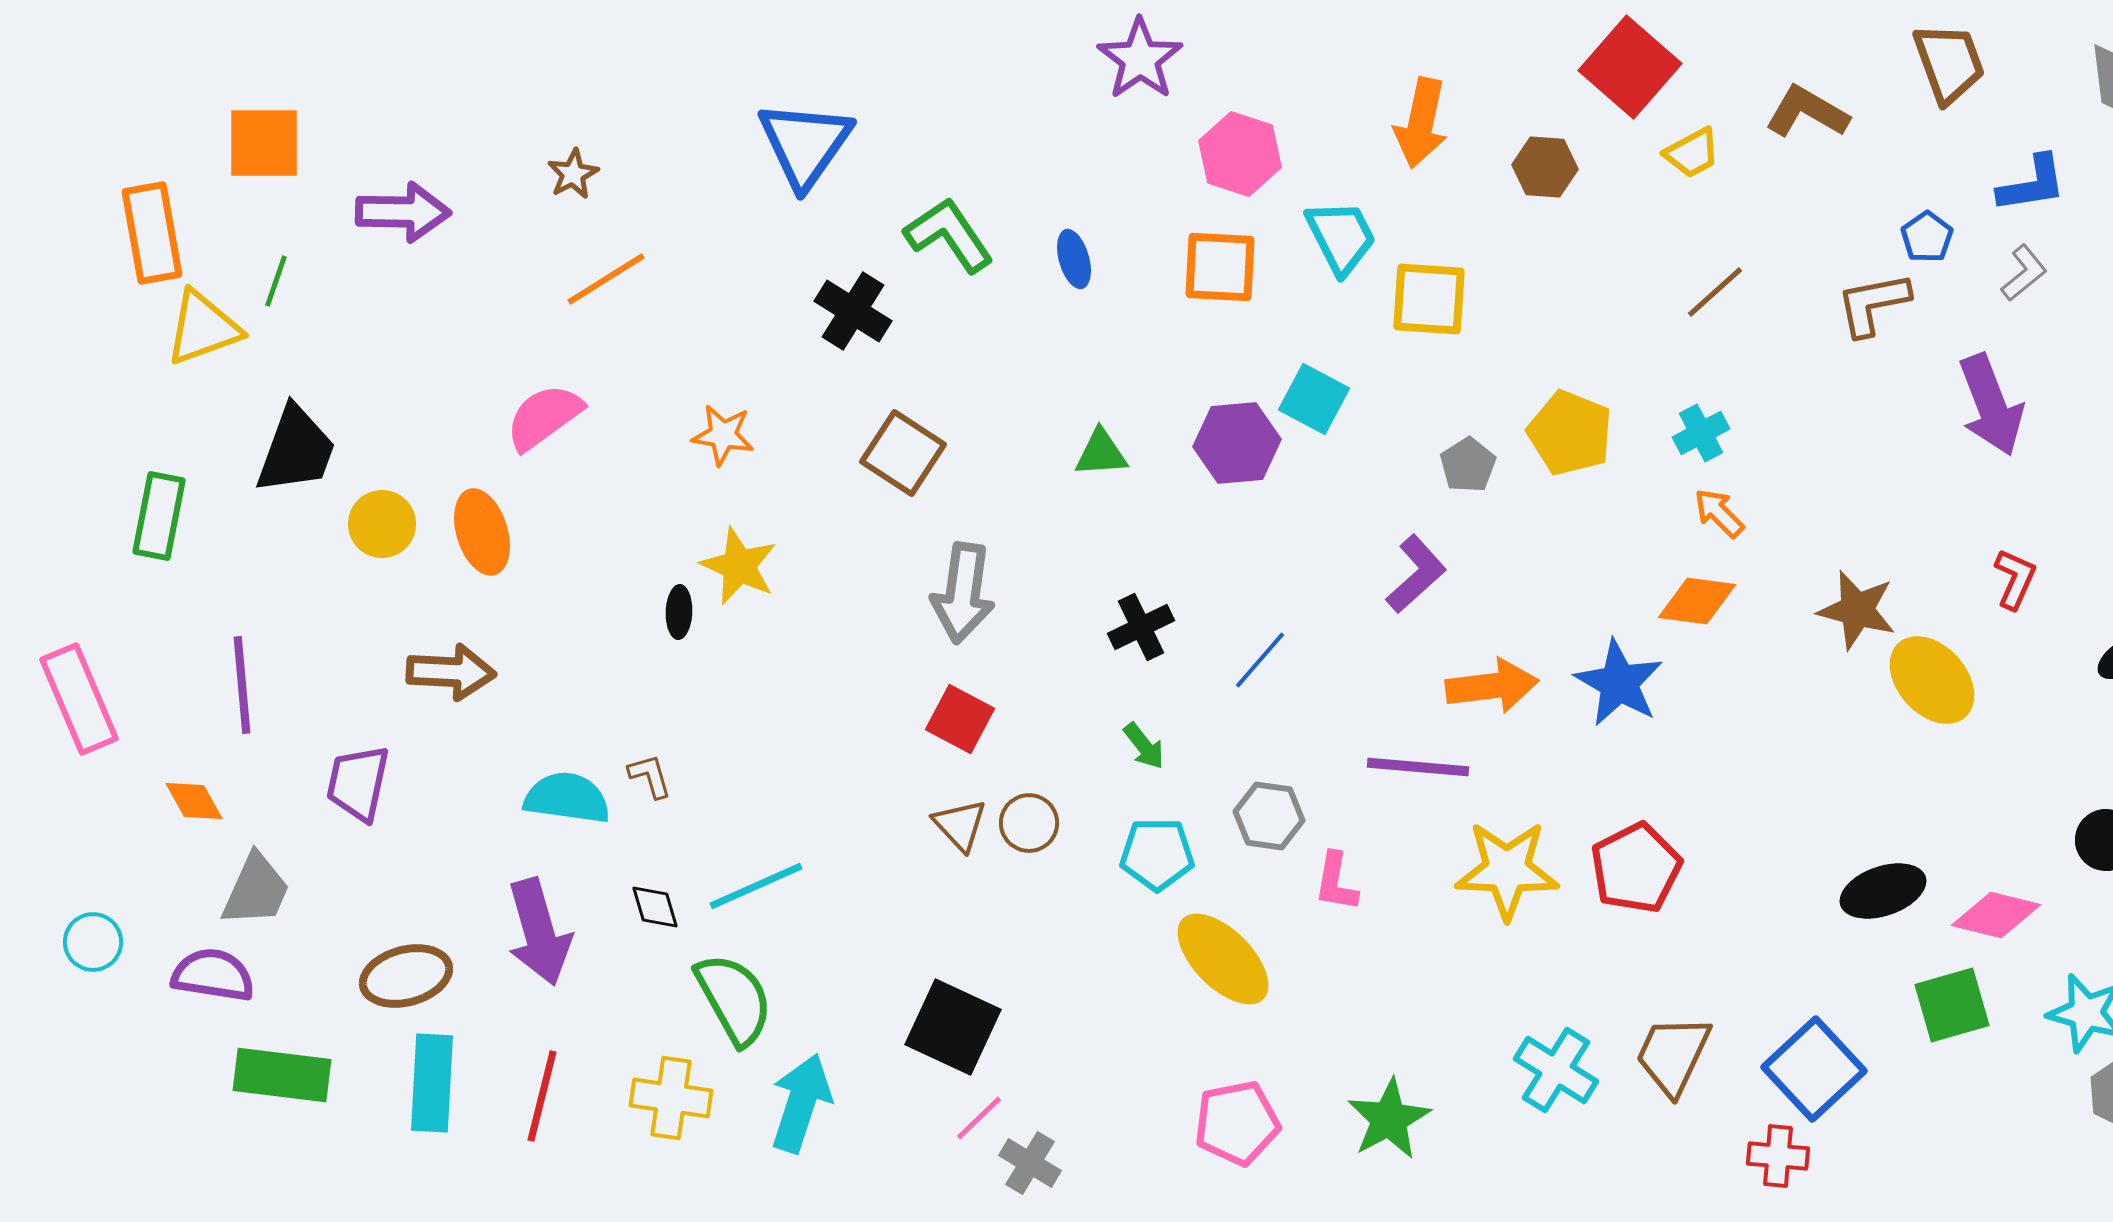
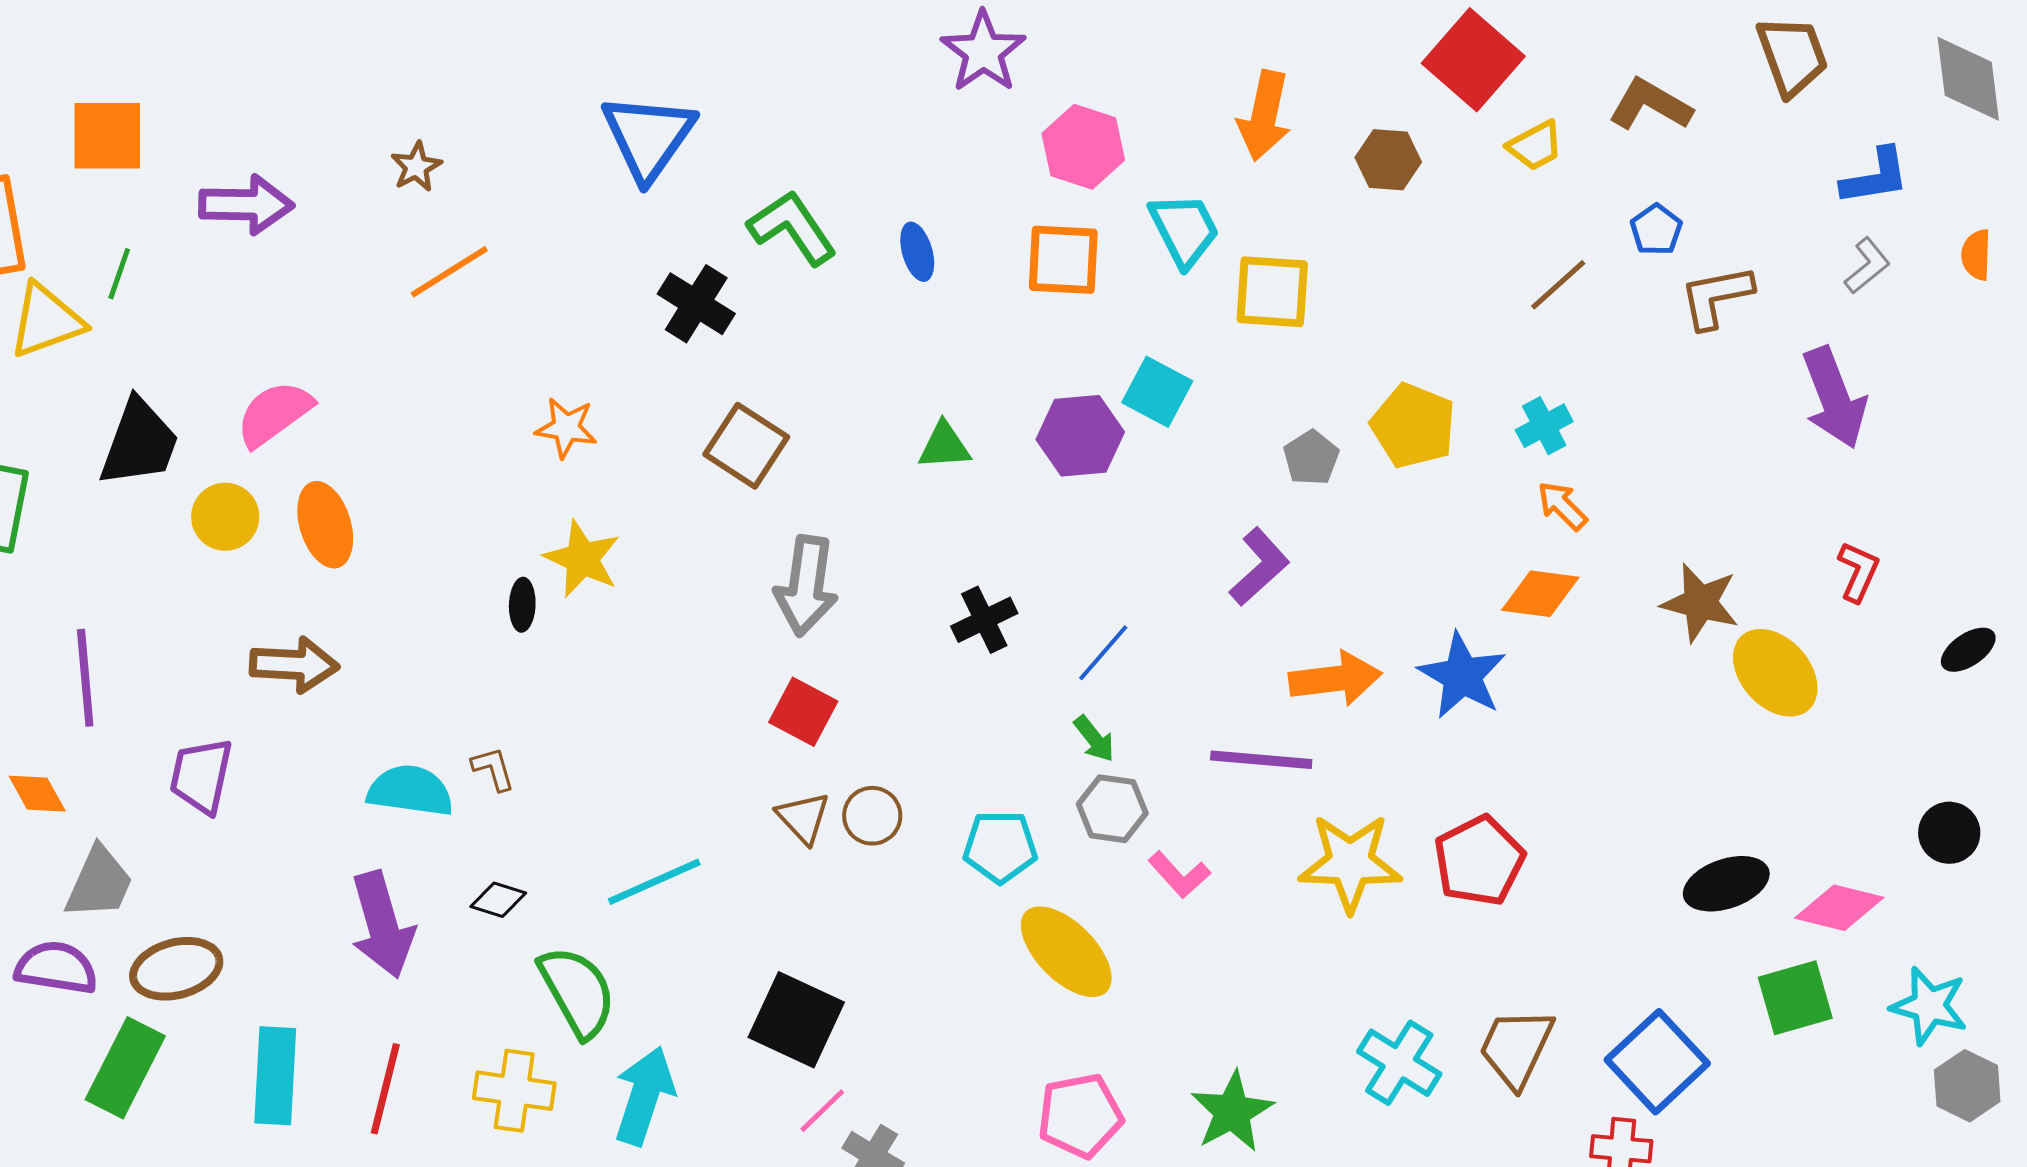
blue pentagon: (1927, 237) -> (1656, 230), moved
pink semicircle: (544, 417) -> (274, 414), moved
green arrow: (1144, 746) -> (1094, 739), moved
pink L-shape: (1336, 882) -> (1179, 875), turned -52
cyan line: (756, 886) -> (654, 882), moved
black diamond: (655, 907) -> (498, 900), turned -56
brown ellipse: (406, 976) -> (176, 969), moved
green rectangle: (282, 1075) -> (125, 1068), turned -70

